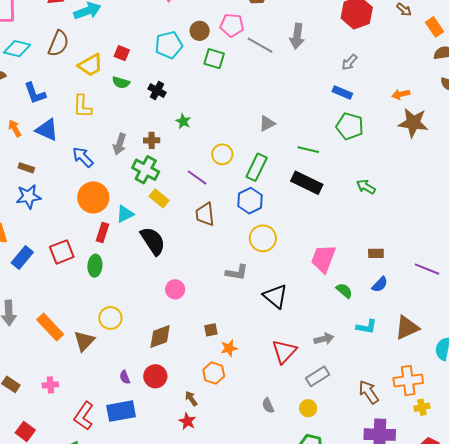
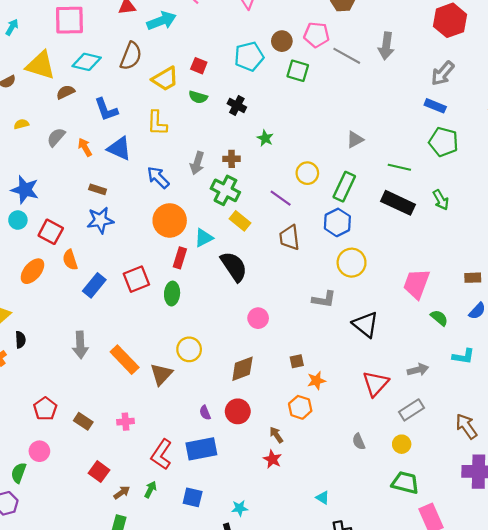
gray arrow: (349, 62) -> (443, 73), size x1.4
green arrow: (366, 187) -> (441, 200), moved, turned -150

